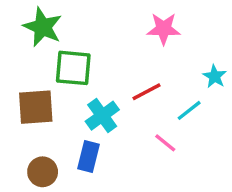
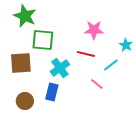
pink star: (164, 29) -> (94, 30), moved
red line: (146, 92) -> (86, 54), turned 42

